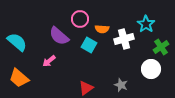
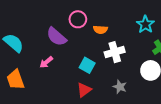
white cross: (124, 39) -> (115, 52), moved
cyan square: (89, 45) -> (87, 65), moved
orange trapezoid: (19, 78) -> (16, 80), turned 30

